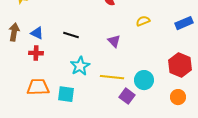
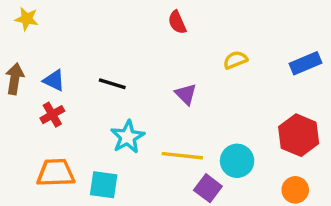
red cross: (36, 53) -> (52, 115), turned -32

